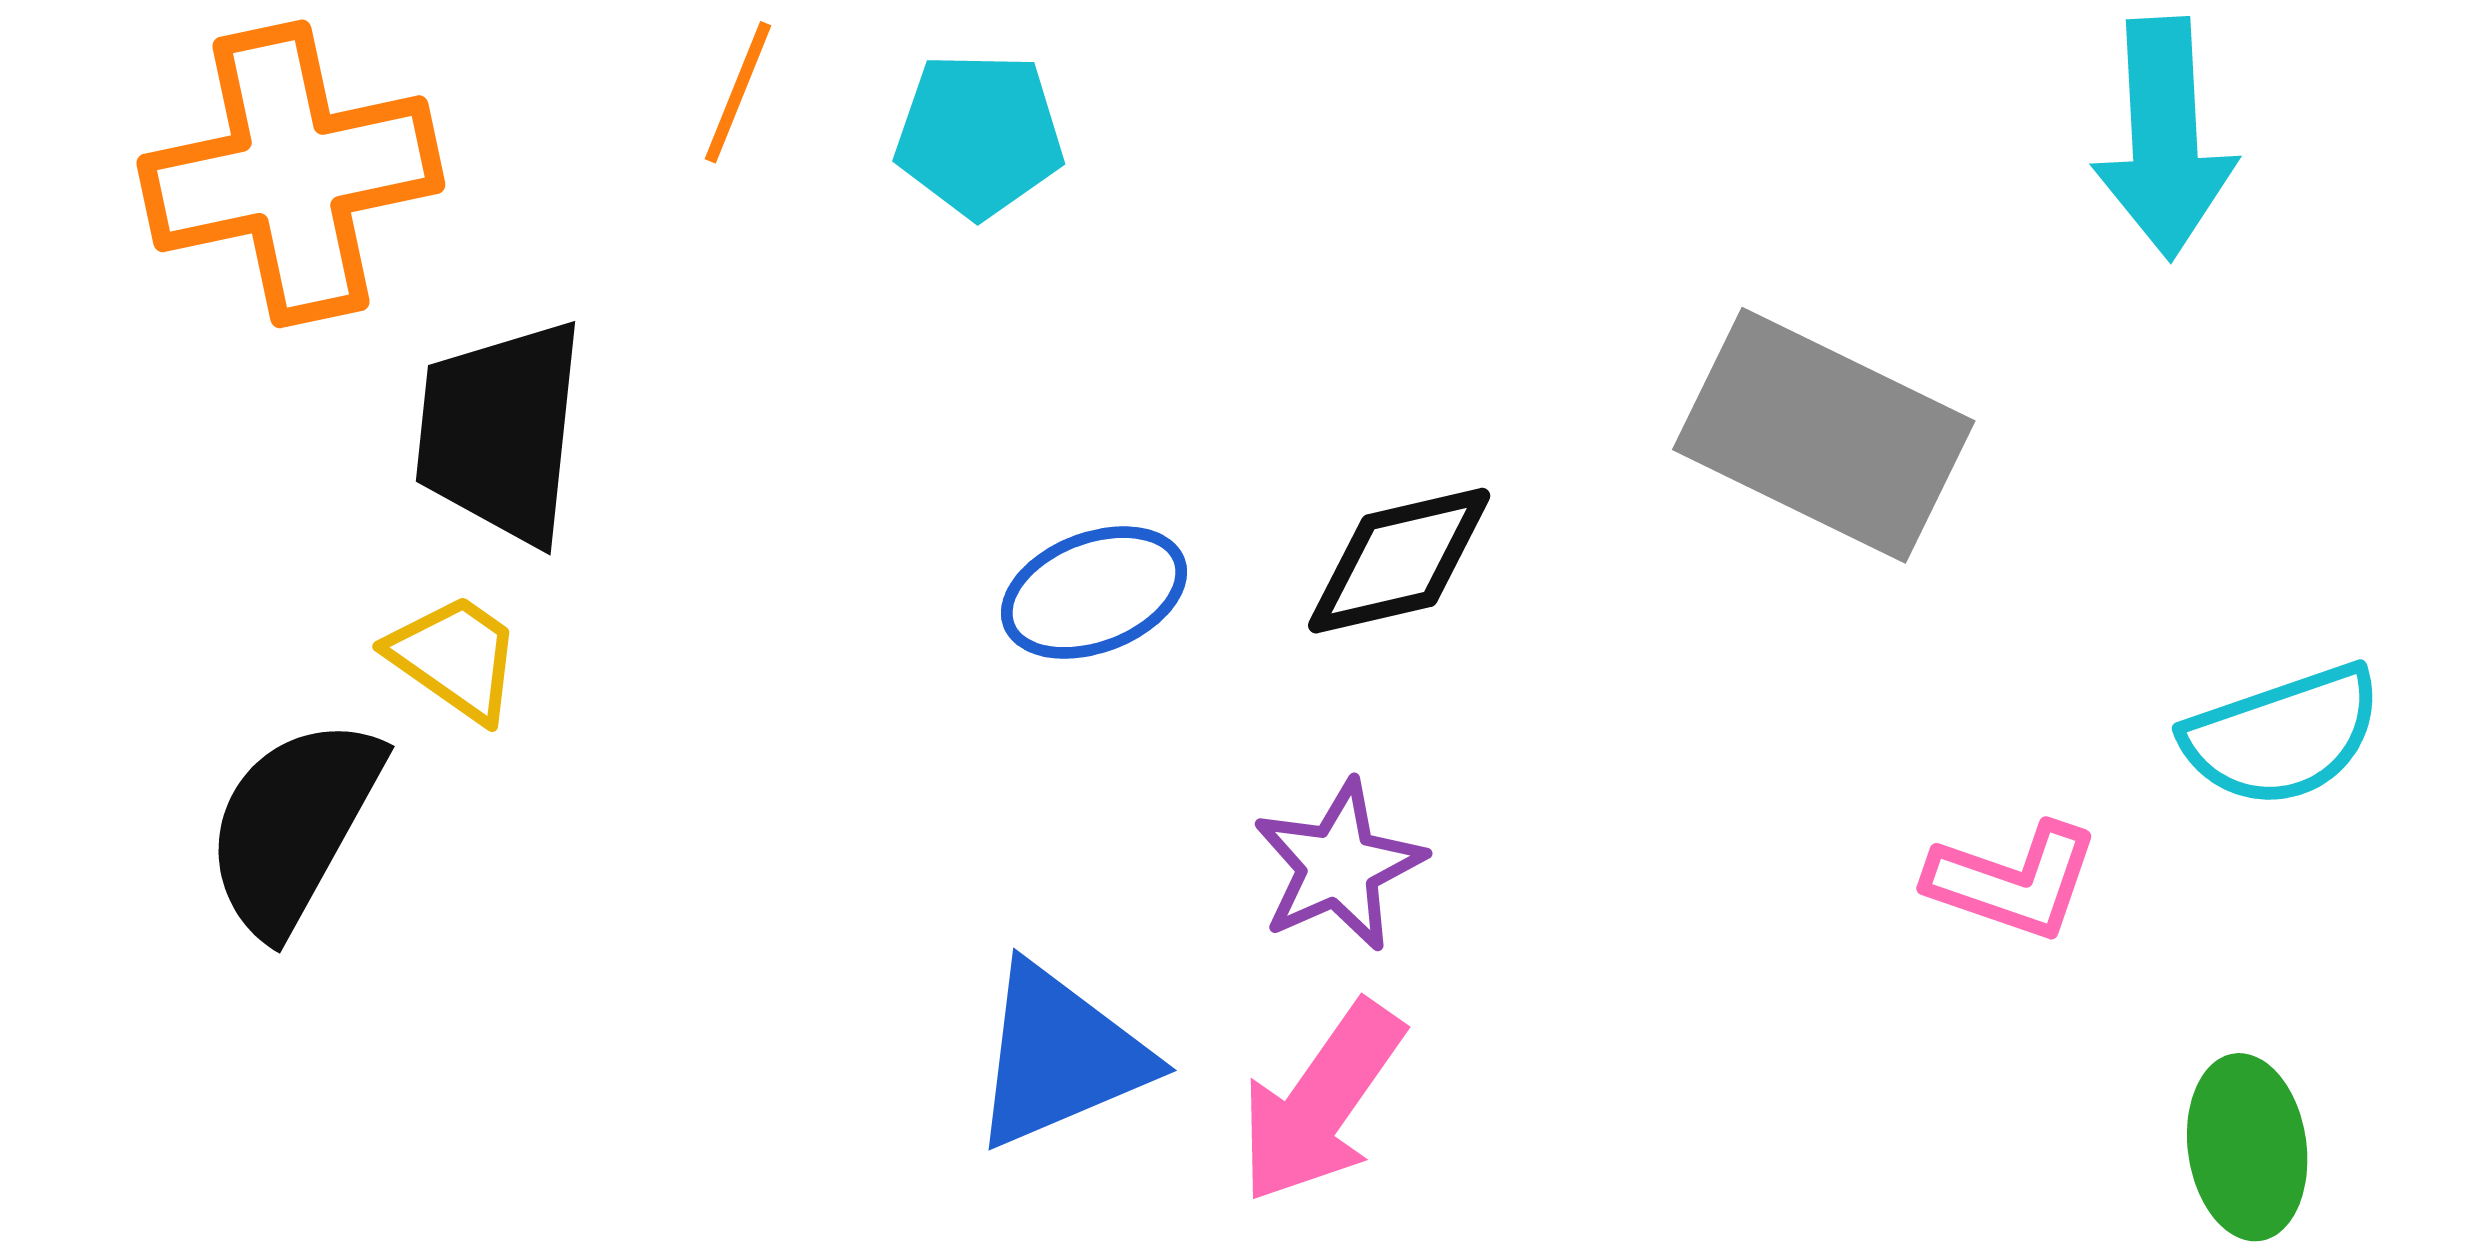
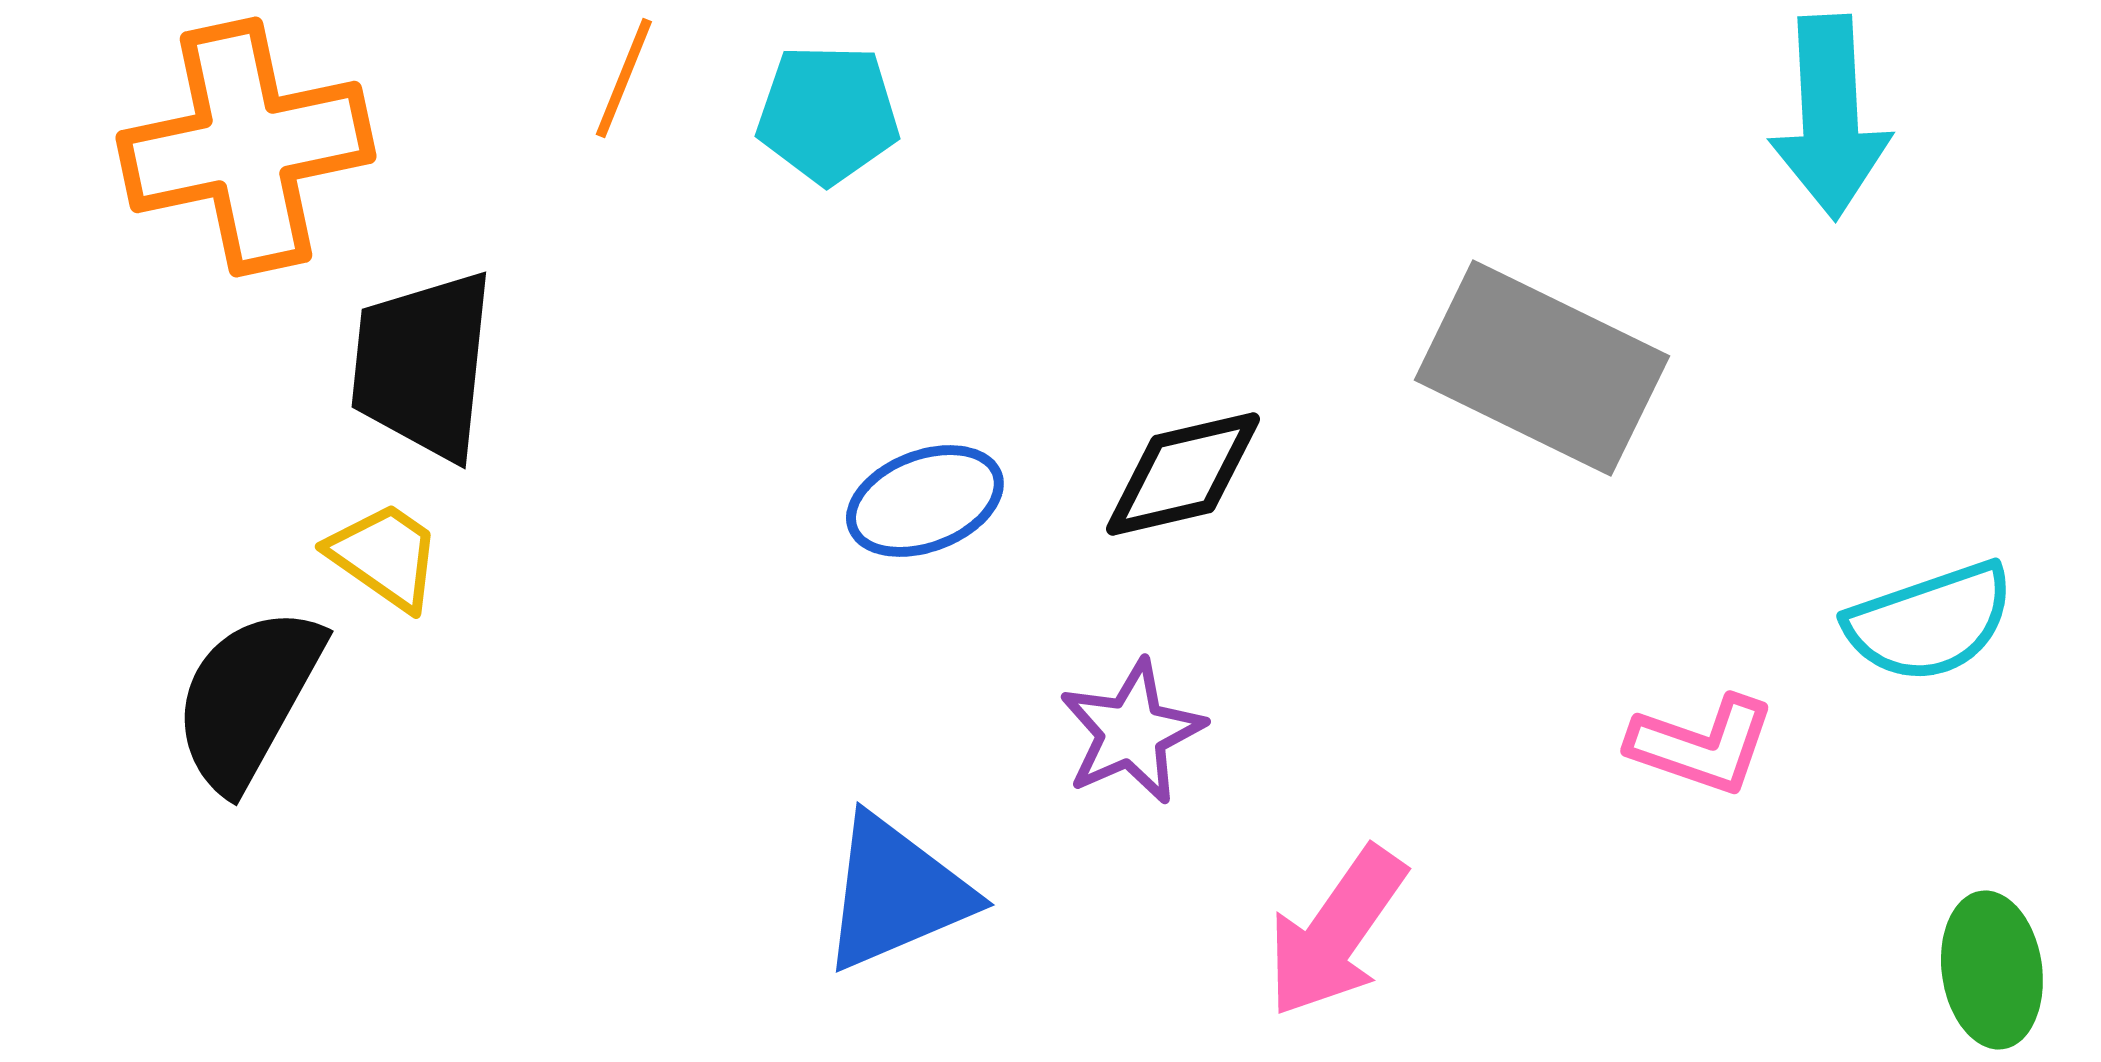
pink arrow: (1321, 1102) -> (1336, 932), moved
green ellipse: (2247, 1147) -> (1992, 970), moved

